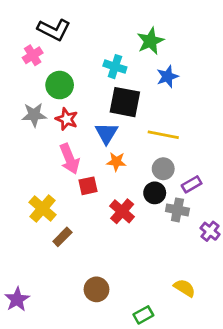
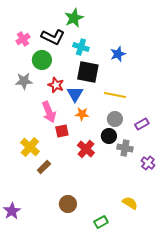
black L-shape: (54, 30) -> (53, 37), moved
green star: (150, 41) -> (74, 18), moved
red star: (67, 119) -> (56, 85), moved
purple rectangle: (192, 184) -> (142, 124), moved

